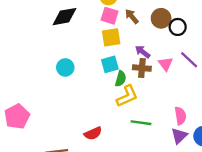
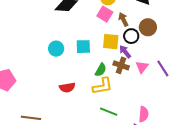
black circle: (178, 27) -> (131, 36), moved
yellow square: (111, 37) -> (111, 42), moved
cyan square: (110, 64) -> (83, 47), moved
red semicircle: (93, 133) -> (67, 88), moved

